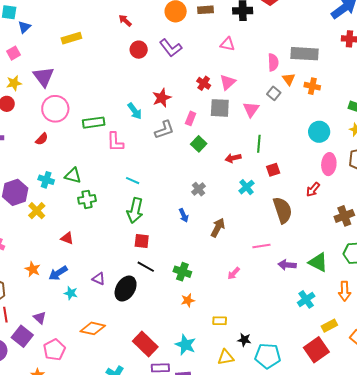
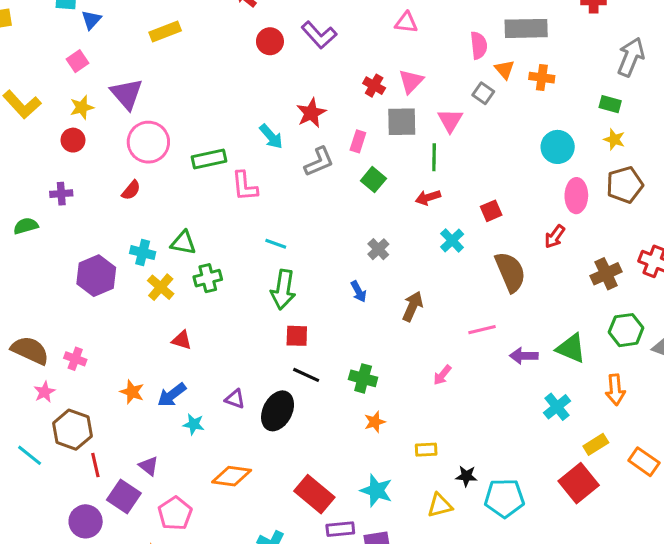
green line: (259, 144) -> (434, 157), moved
yellow cross: (37, 211) -> (161, 287), moved

